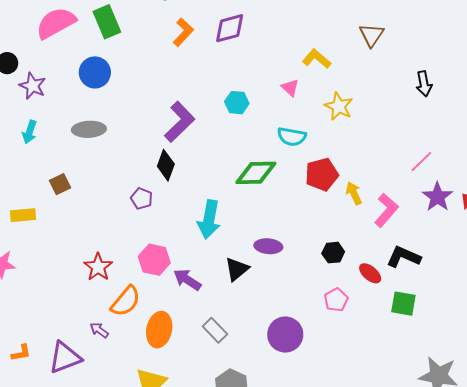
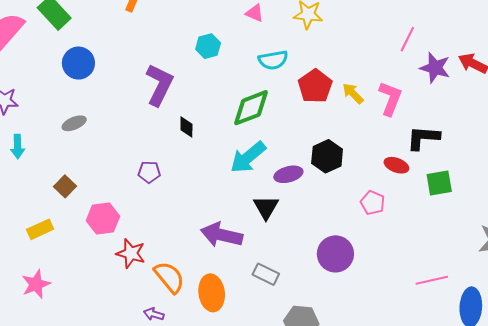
blue circle: (95, 72) -> (78, 63), moved
gray ellipse: (89, 129) -> (74, 123), size x0.7
black diamond: (166, 165) -> (186, 127), moved, size x0.7
cyan arrow: (209, 220) -> (248, 157), moved, turned 60
black hexagon: (333, 253) -> (327, 156), moved, size x1.4
pink hexagon: (154, 260) -> (103, 219), moved
purple arrow: (187, 280) -> (222, 235), size x1.4
orange semicircle: (126, 301) -> (169, 277), turned -60

